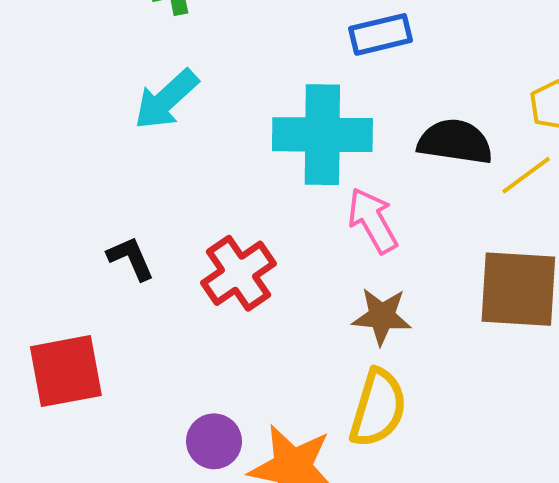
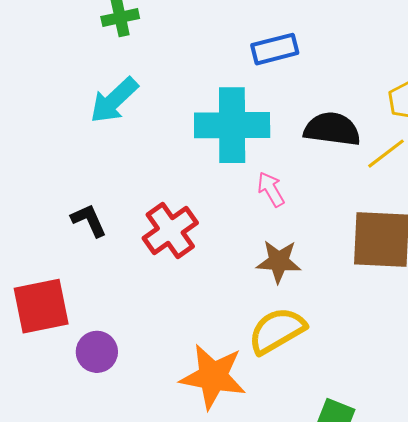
pink arrow: (373, 220) -> (271, 189), size x0.7
yellow semicircle: (378, 408) -> (277, 331), turned -136
purple circle: (214, 441) -> (97, 352), moved

